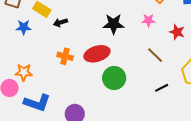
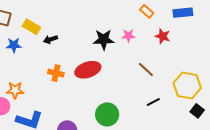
pink star: (148, 20) -> (128, 36), moved
red star: (177, 32) -> (163, 36), moved
green circle: (114, 78) -> (107, 114), moved

